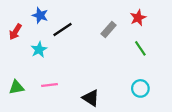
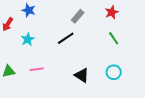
black line: (63, 29) -> (66, 38), moved
gray rectangle: (109, 29) -> (78, 16), moved
black triangle: (91, 98) -> (82, 75), moved

